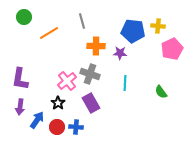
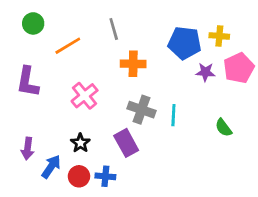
purple star: (120, 53) -> (205, 72), moved
gray cross: (90, 74) -> (142, 110), moved
purple L-shape: (20, 79) -> (28, 82), moved
pink cross: (67, 81) -> (85, 96), moved

